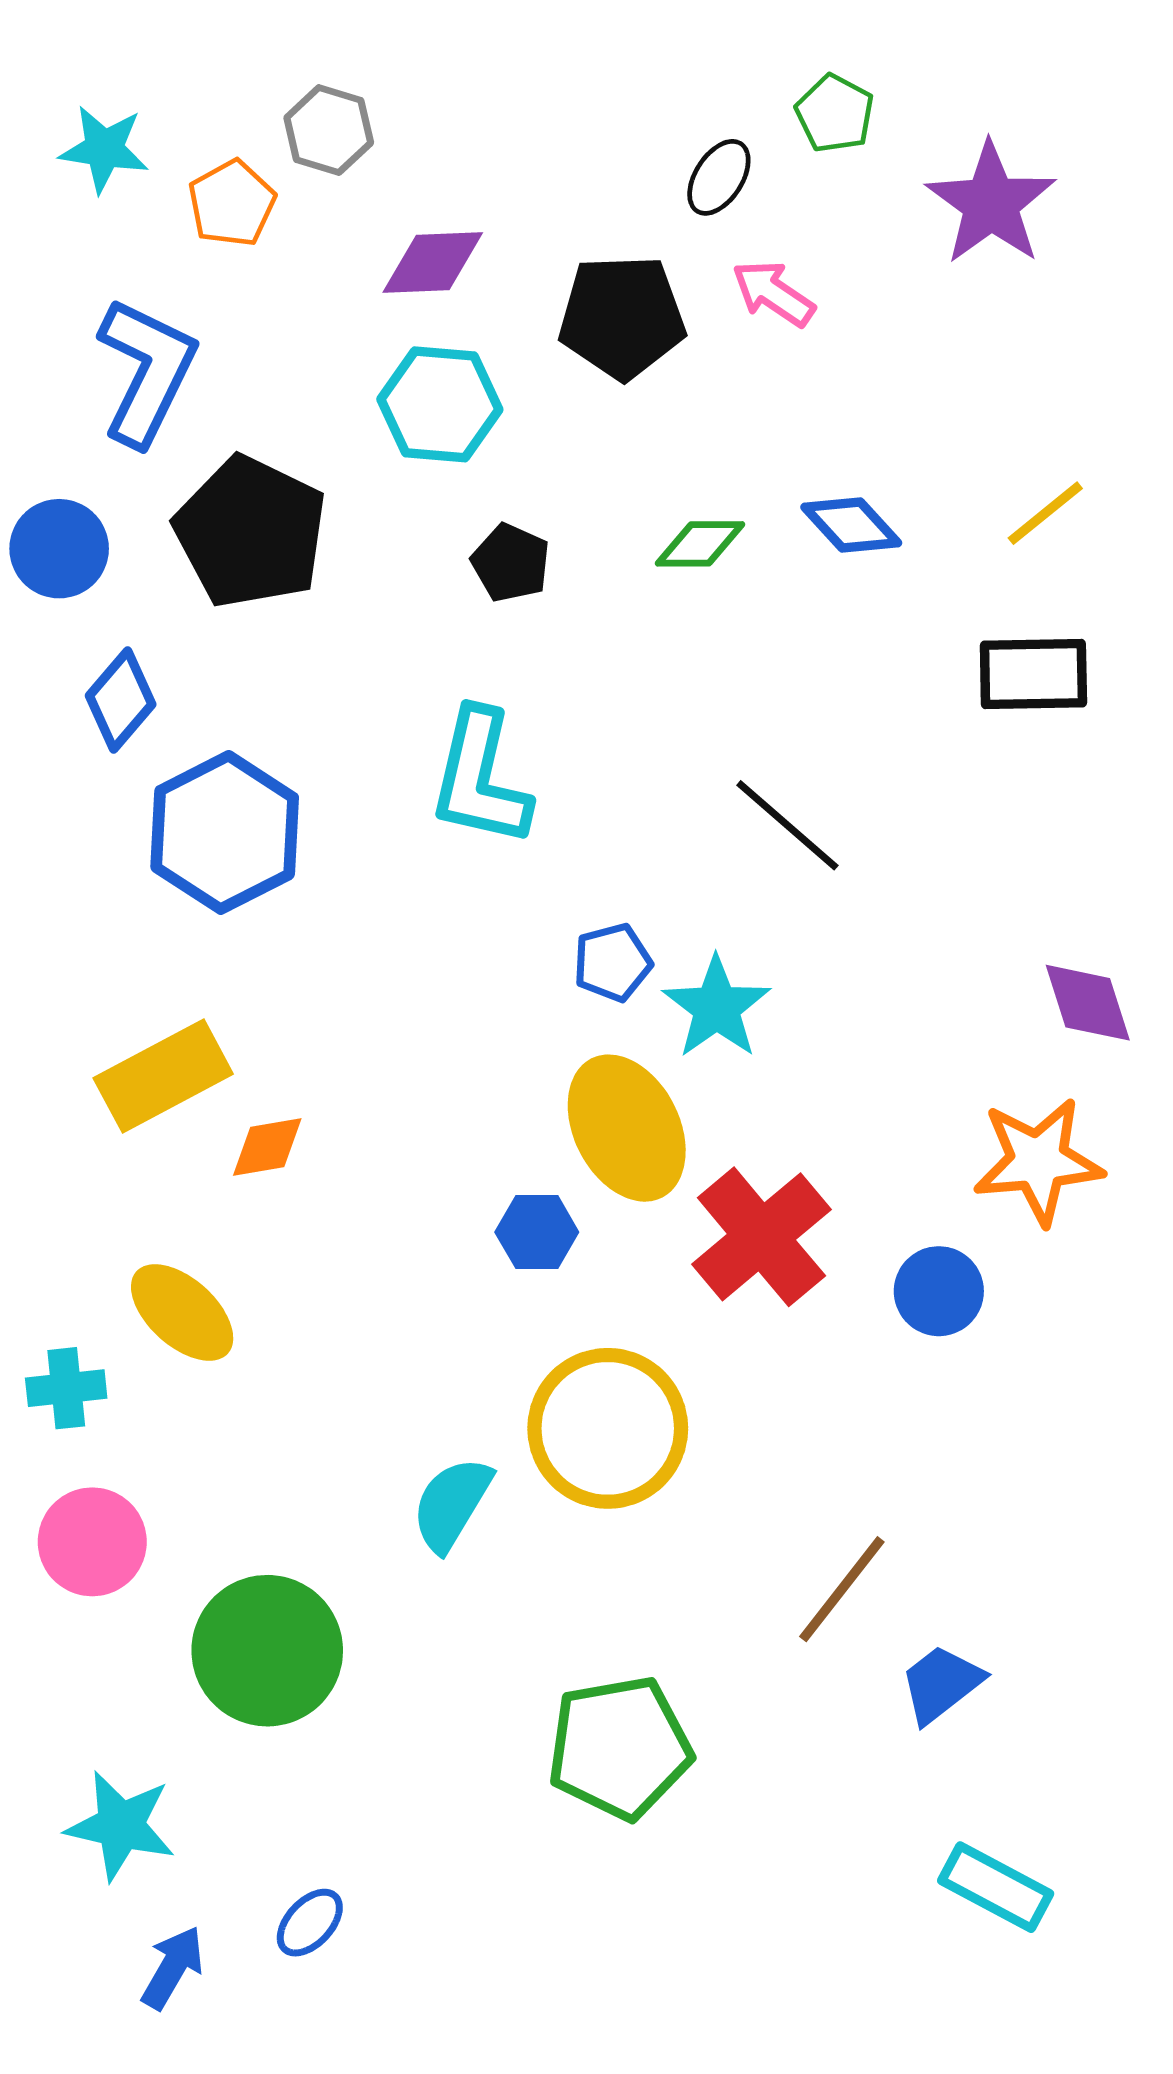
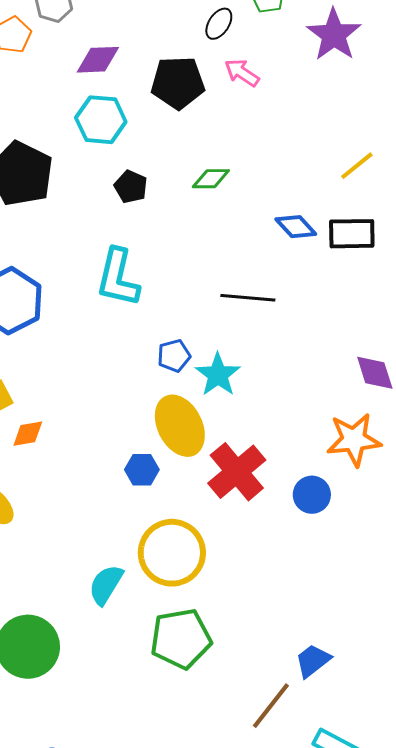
blue diamond: (851, 525) -> (296, 227), moved
black line: (787, 825) -> (248, 298), turned -36
brown line: (842, 1589) -> (271, 706), moved
green pentagon: (620, 1748) -> (181, 639), moved

